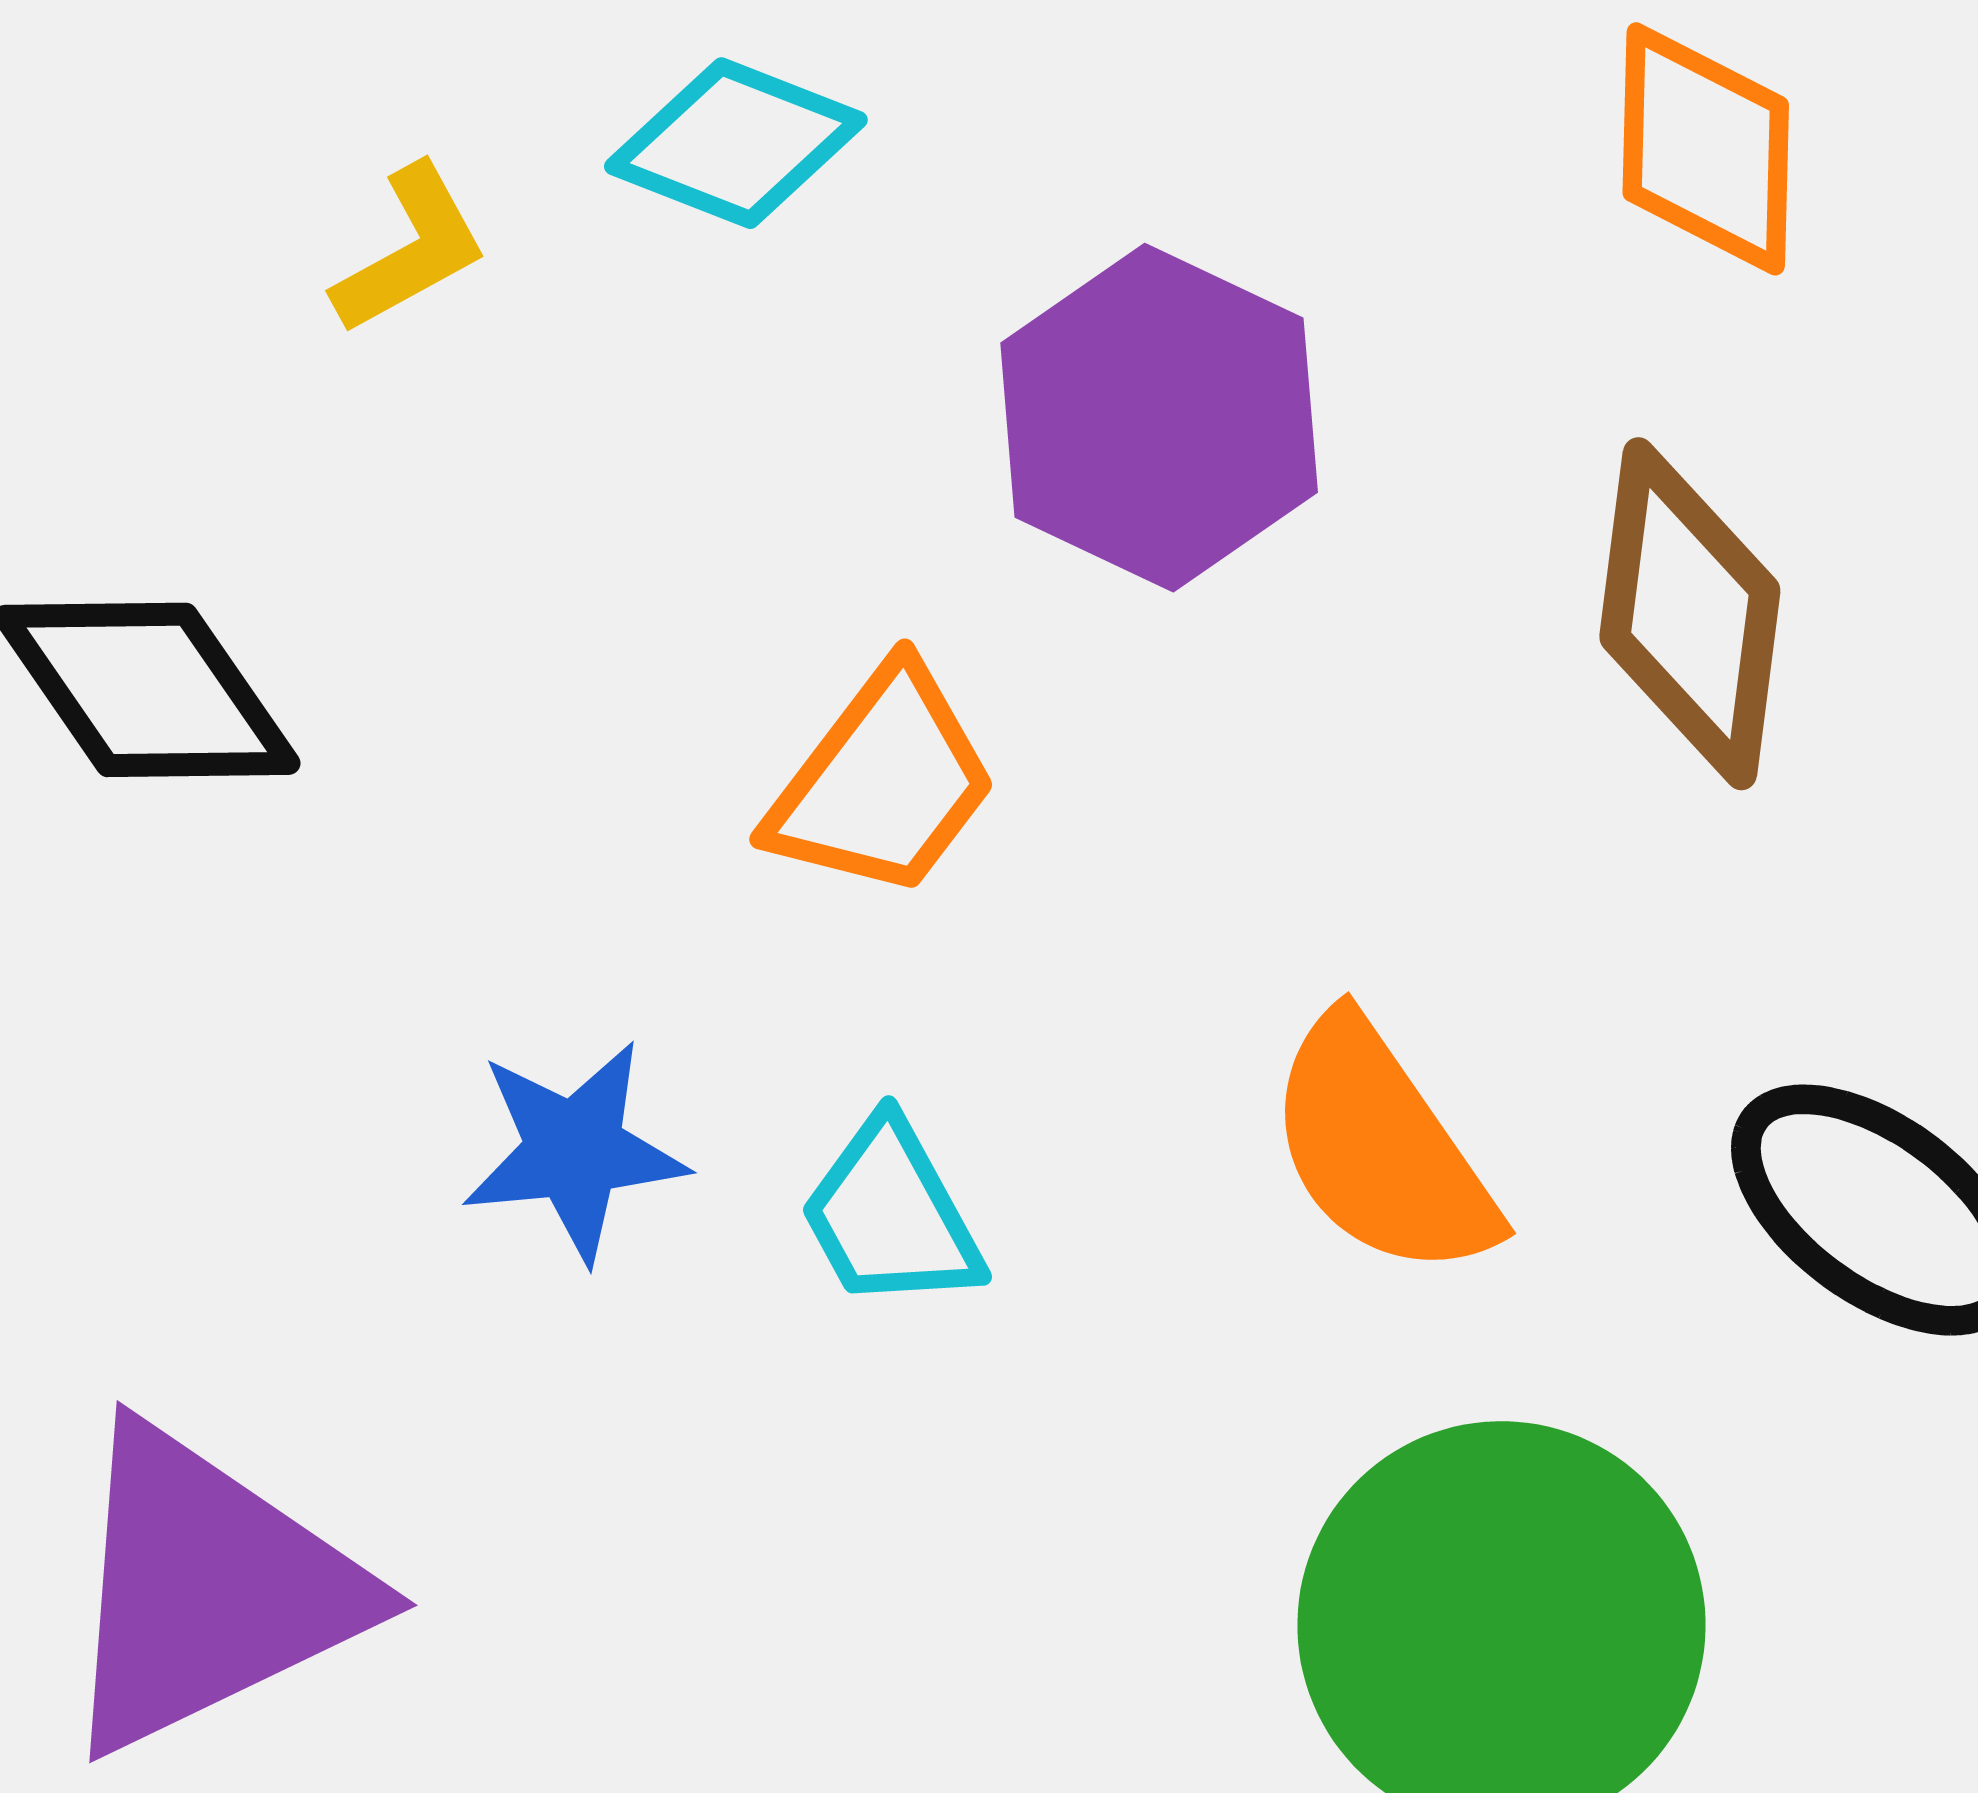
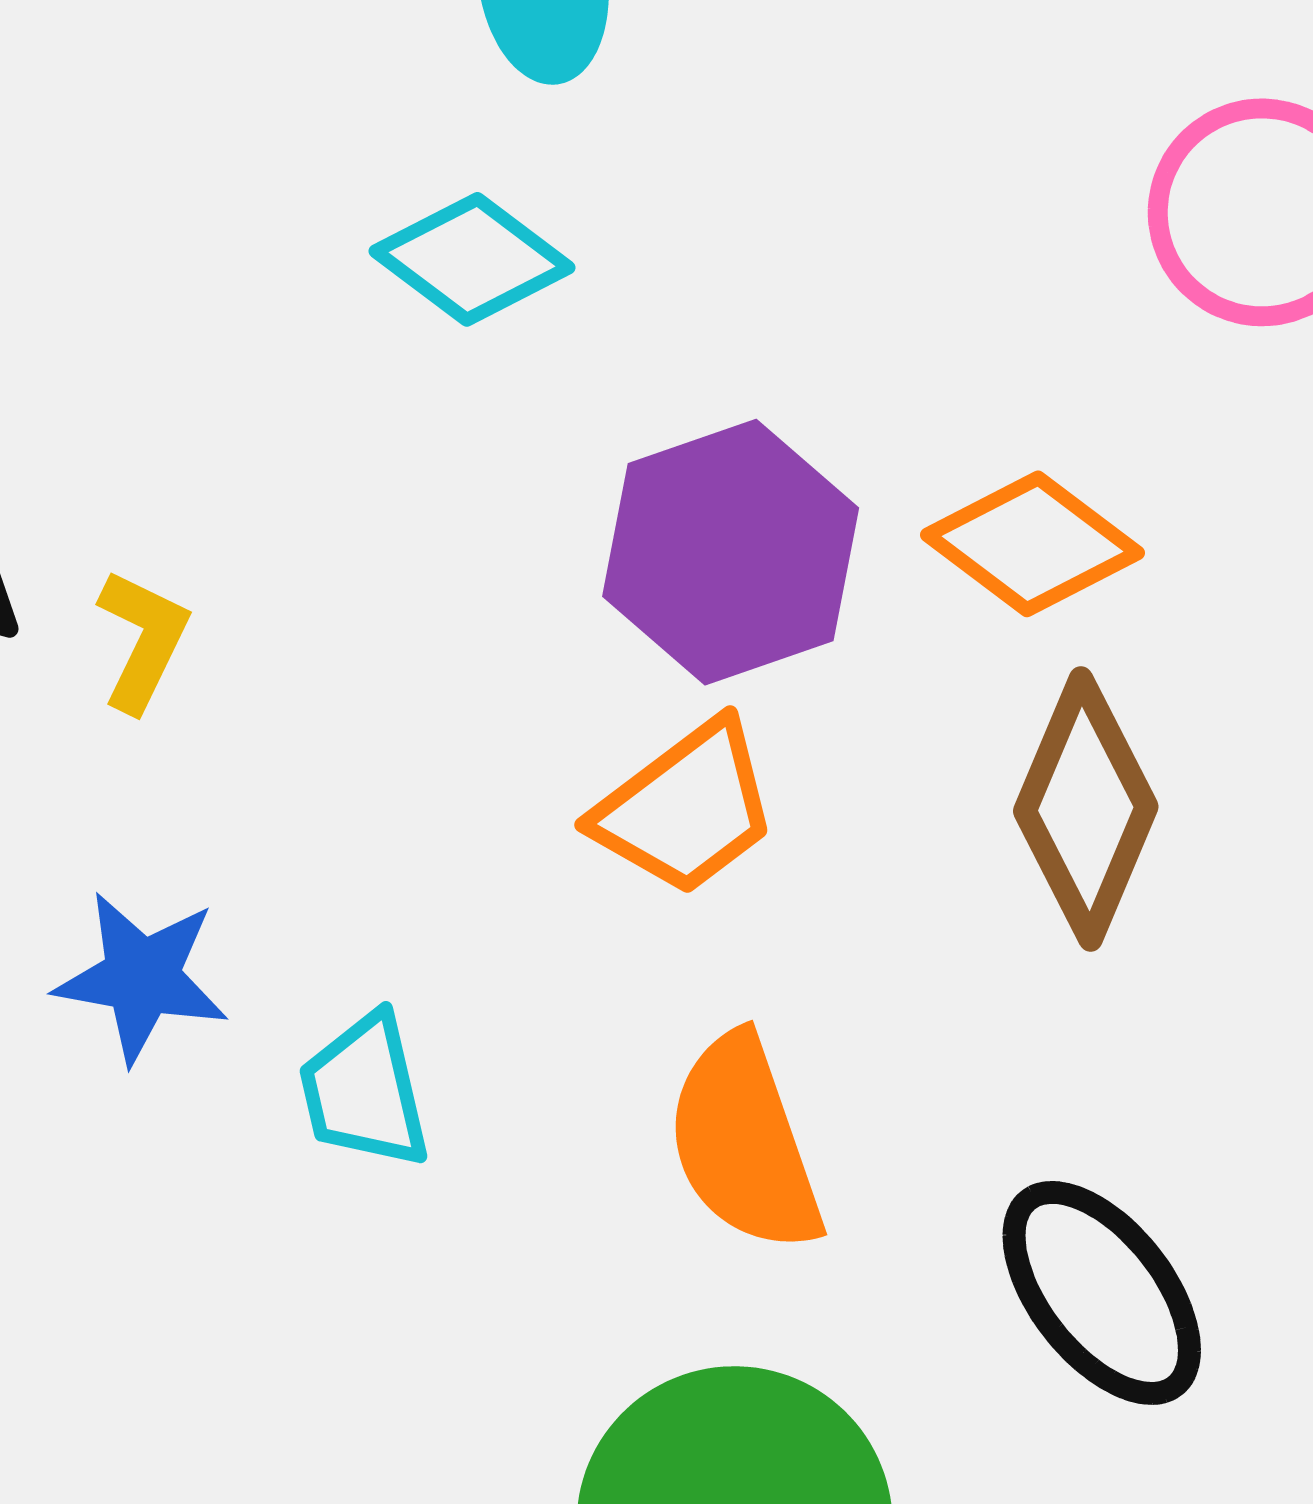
orange diamond: (1706, 149) -> (1033, 544), moved, turned -70
yellow L-shape: (410, 250) -> (143, 640), moved, turned -51
orange trapezoid: (883, 783) -> (686, 808), moved

